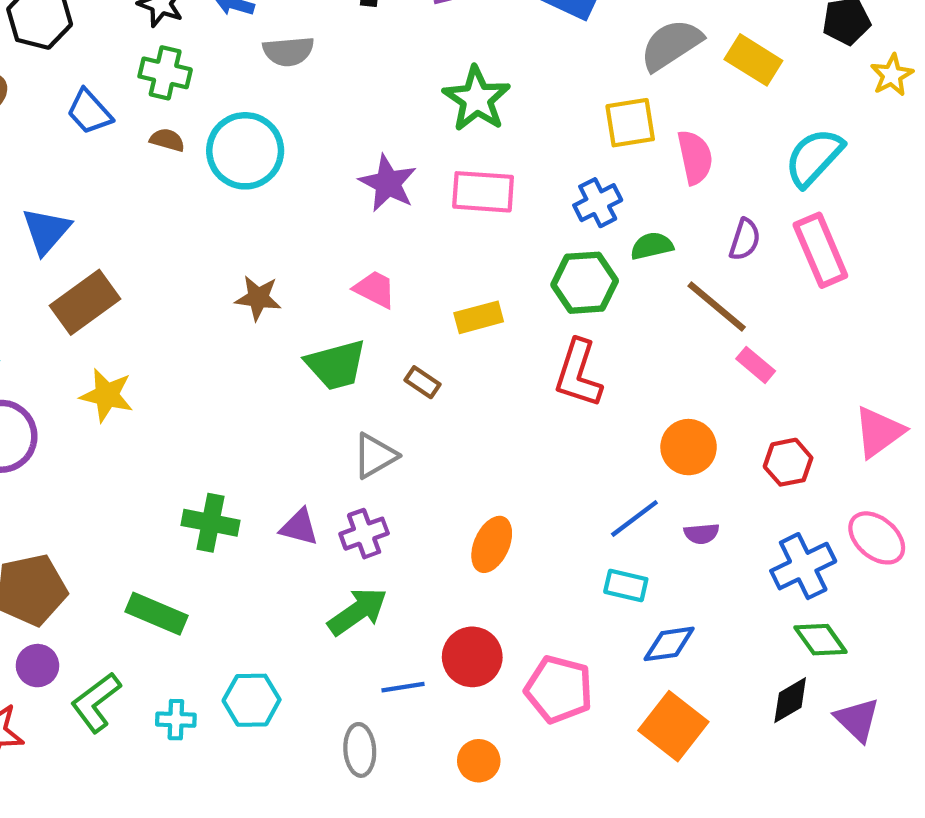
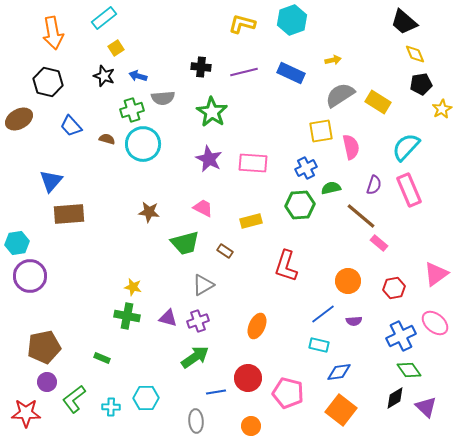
green cross: (165, 73) -> (132, 110), moved, turned -30
green star: (477, 99) -> (212, 112), moved
brown rectangle: (85, 302) -> (69, 214), turned 32
red L-shape: (578, 374) -> (286, 266), moved
yellow star: (107, 395) -> (133, 287), moved, size x0.7
green rectangle: (156, 614) -> (102, 358), size x0.6

